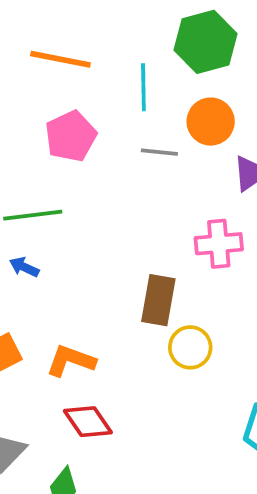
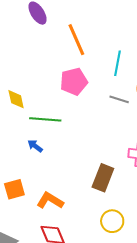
orange line: (60, 59) -> (76, 40), turned 44
yellow circle: (190, 347) -> (112, 221), moved

